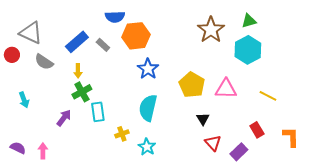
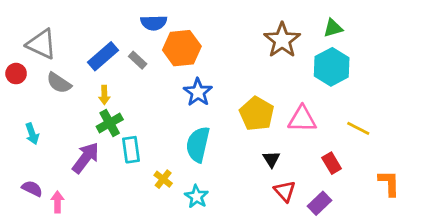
purple arrow: (64, 118) -> (86, 158), size x1.4
red rectangle: (257, 130) -> (332, 163), moved
yellow cross: (122, 134) -> (163, 179), turned -32
purple semicircle: (18, 148) -> (32, 189), moved

